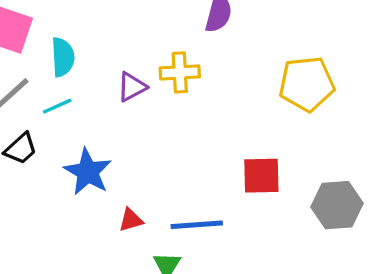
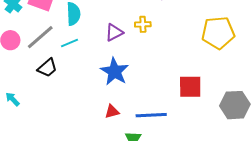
yellow cross: (180, 72) -> (143, 24), size x0.7
blue star: (88, 172) -> (115, 71), moved

